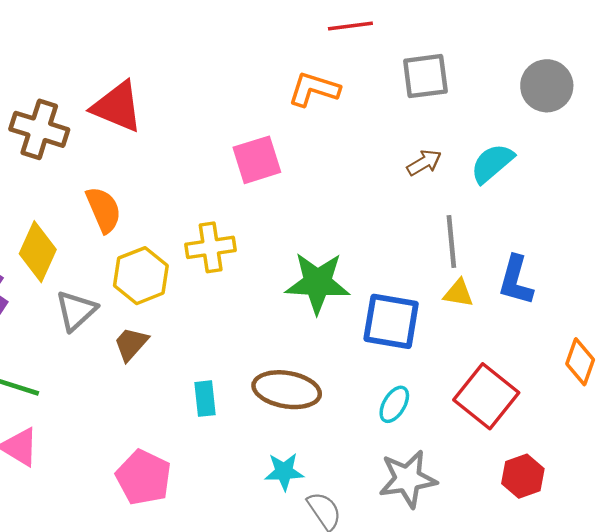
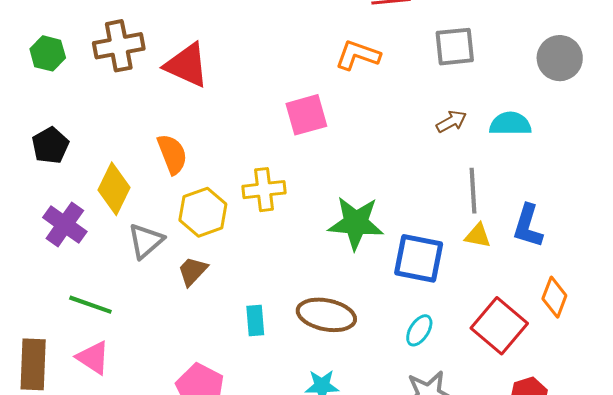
brown cross: (39, 129) -> (119, 46), moved, turned -30
cyan semicircle: (492, 163) -> (510, 124), turned 39
orange diamond: (580, 362) -> (554, 297), moved

